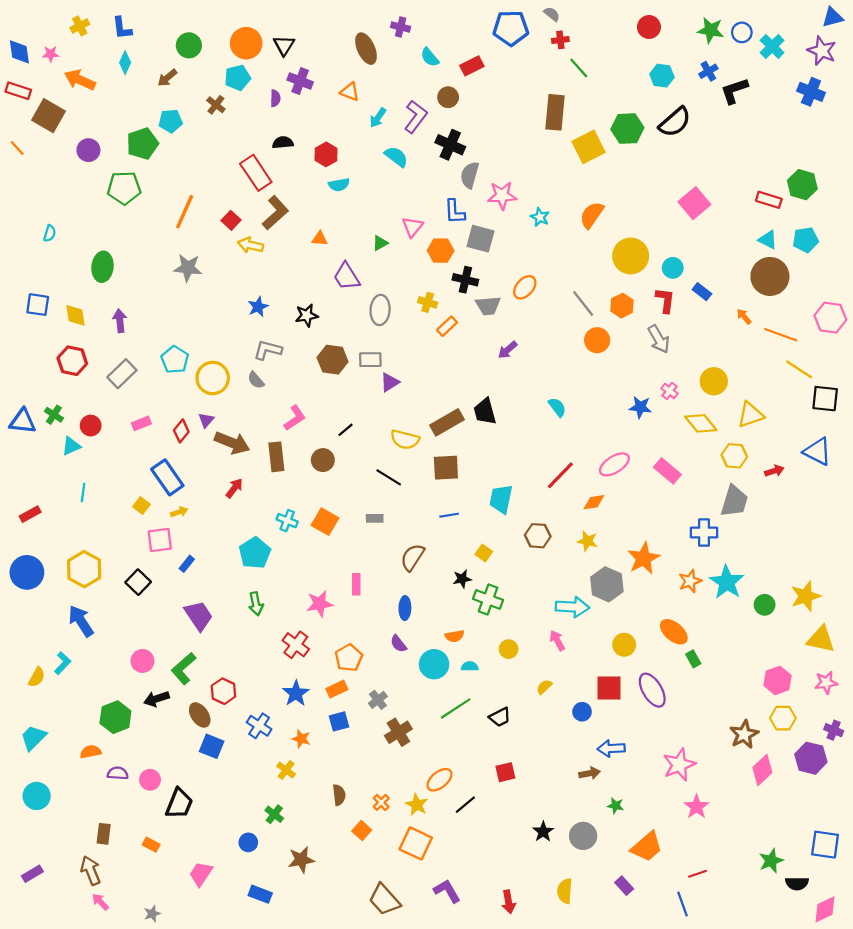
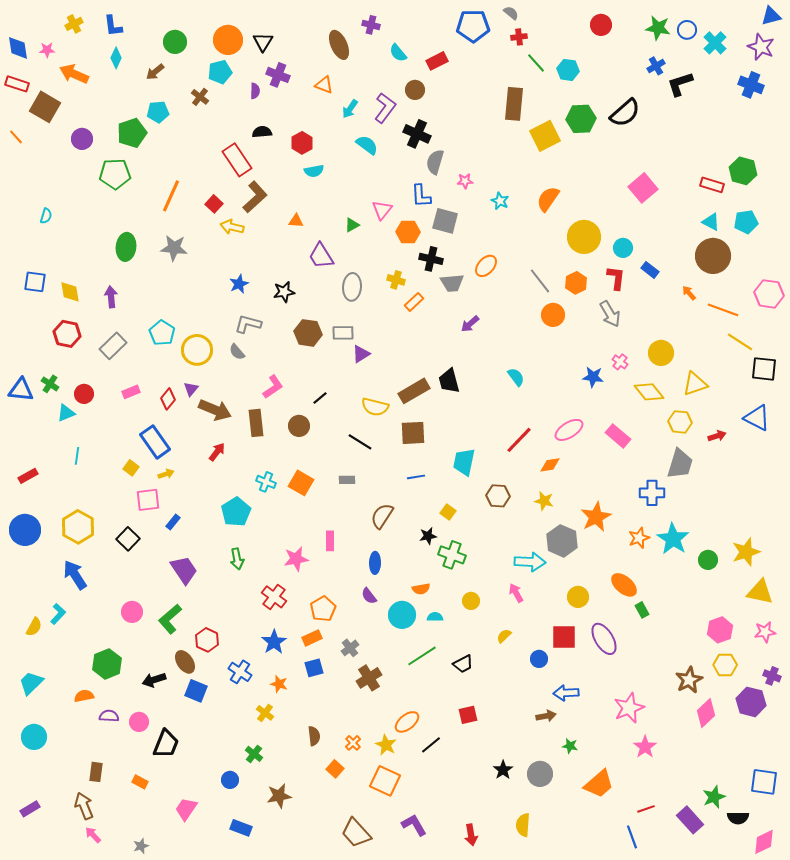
cyan hexagon: (662, 76) -> (568, 70), moved
pink star: (502, 195) -> (465, 181), size x0.6
green ellipse: (102, 267) -> (126, 247), moved
black arrow: (156, 699) -> (154, 680), moved
purple rectangle: (624, 886) -> (690, 820), moved, size x1.5

